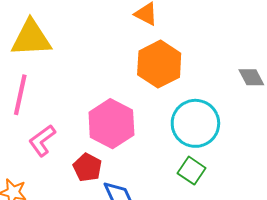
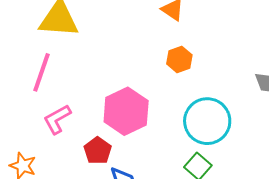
orange hexagon: (159, 64) -> (179, 59), size x0.6

